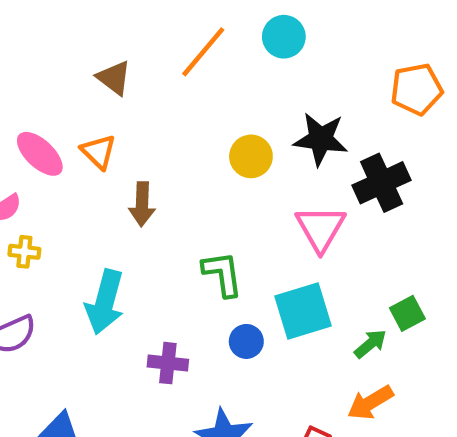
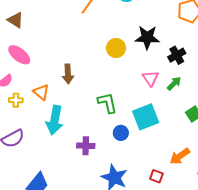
brown triangle: (114, 78) -> (15, 20), moved
orange triangle: (99, 152) -> (41, 92), moved
black cross: (382, 183) -> (177, 55), size x0.7
pink triangle: (321, 228) -> (151, 78), size x0.7
green arrow: (370, 344) -> (174, 83), moved

